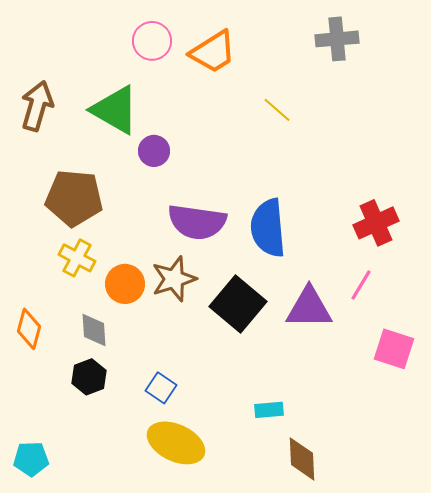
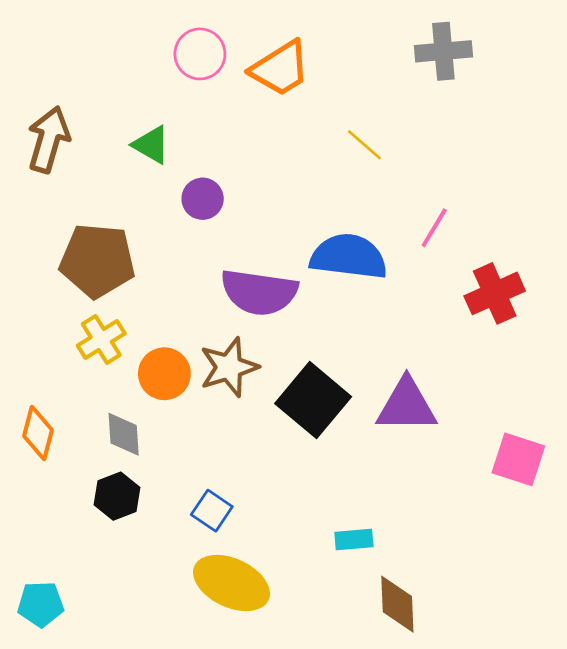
green triangle: (115, 110) -> (151, 145), size x0.6
blue semicircle: (268, 228) -> (349, 257), moved, turned 102
yellow cross: (77, 258) -> (101, 340), turned 30
pink line: (361, 285) -> (434, 228), moved

